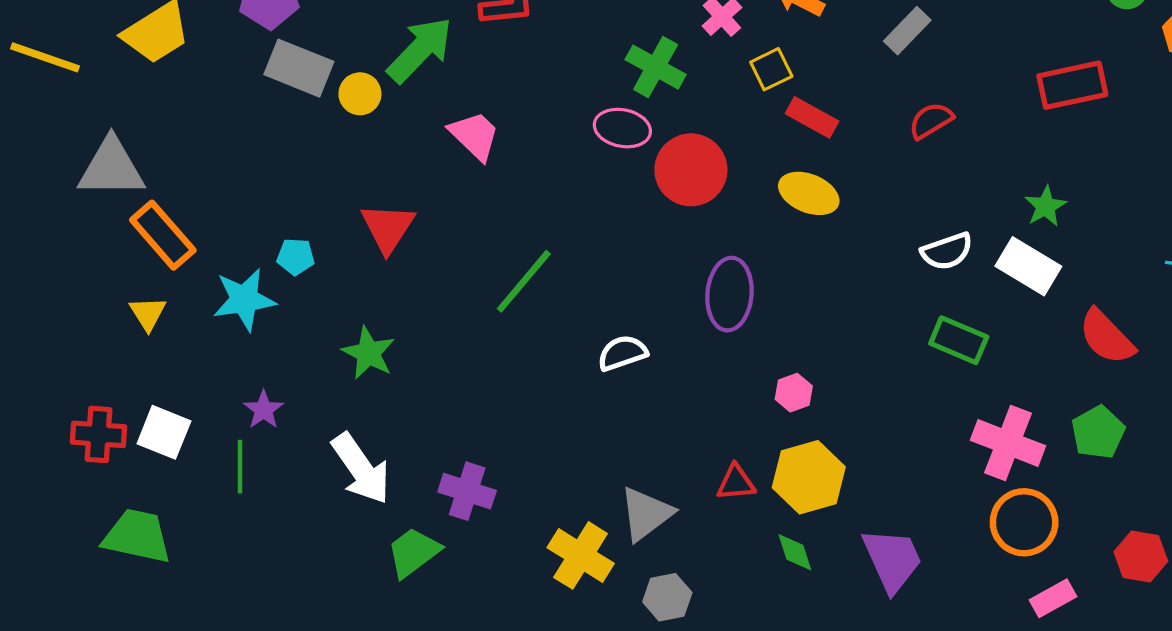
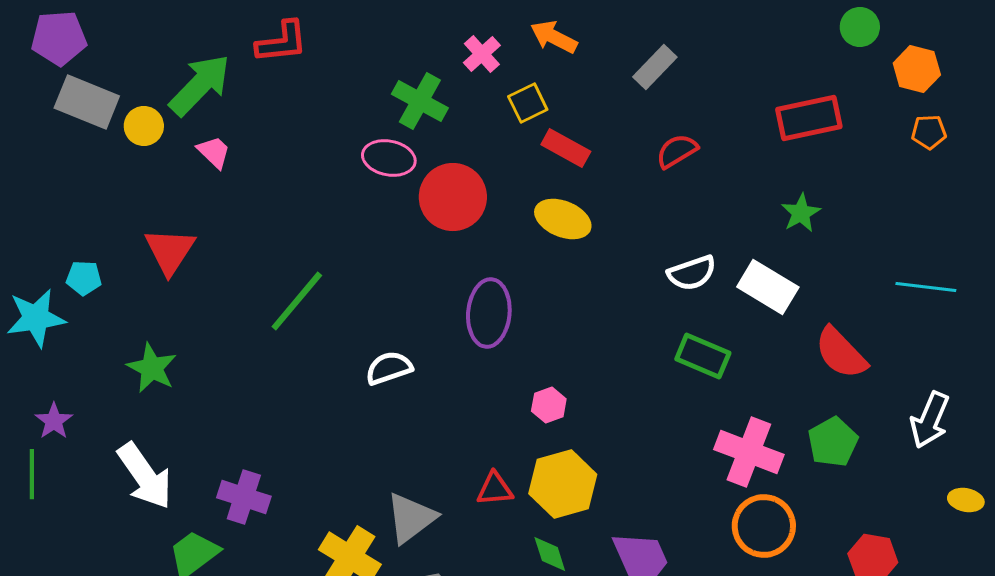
pink trapezoid: (475, 136) -> (214, 152), moved, size x0.7
green star: (1045, 206) -> (801, 213), moved

